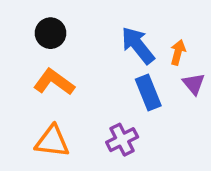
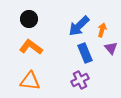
blue arrow: (138, 45) -> (79, 26), turned -95
purple cross: (122, 140) -> (80, 80), moved

